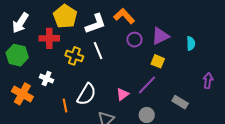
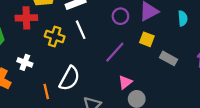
purple line: (147, 85) -> (115, 52), moved
pink triangle: (123, 94) -> (125, 82), moved
gray rectangle: (180, 102) -> (169, 58), moved

